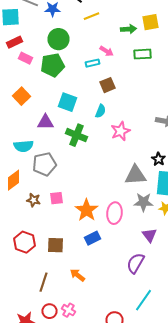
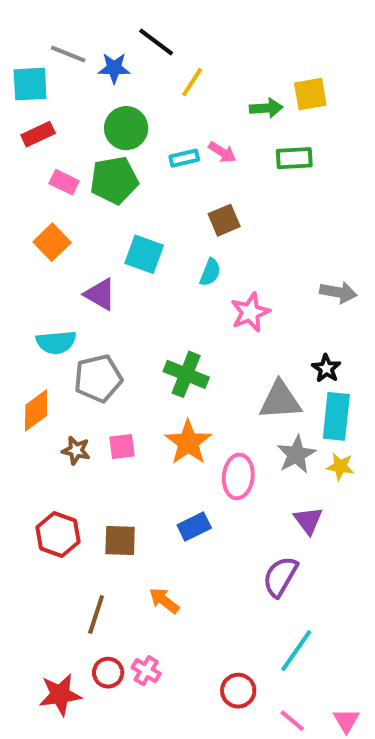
yellow line: (92, 16) -> (192, 82), turned -35
pink rectangle: (26, 58) -> (64, 182), moved
cyan rectangle: (92, 63) -> (184, 158), moved
purple triangle: (46, 122) -> (100, 294), turned 30
green cross: (76, 135) -> (186, 374), moved
gray star: (144, 202) -> (296, 454), turned -30
orange star: (86, 210) -> (188, 442), moved

